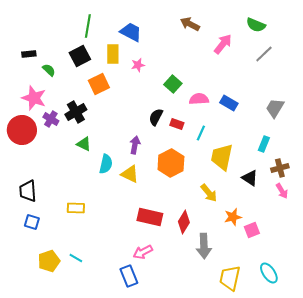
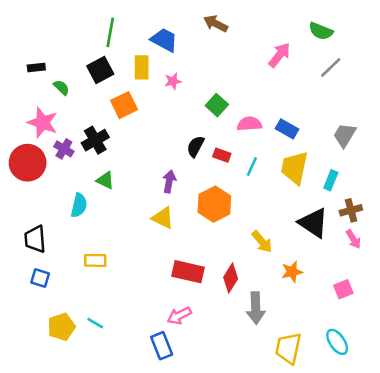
brown arrow: (190, 24) -> (216, 24), moved
yellow trapezoid: (222, 157) -> (295, 168), moved
cyan semicircle: (106, 164) -> (79, 205), moved
black triangle: (250, 178) -> (313, 223), size x1.5
pink square: (252, 230) -> (343, 289), moved

